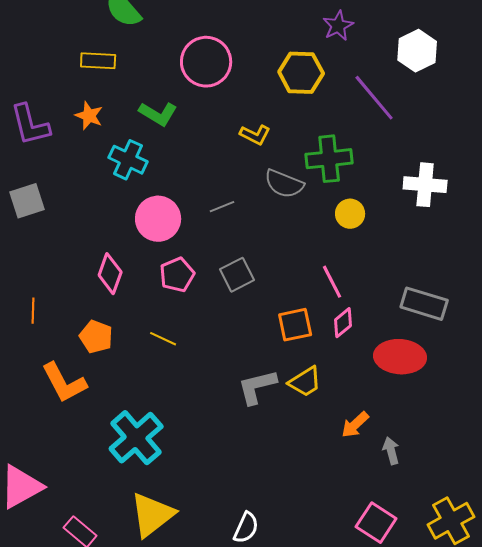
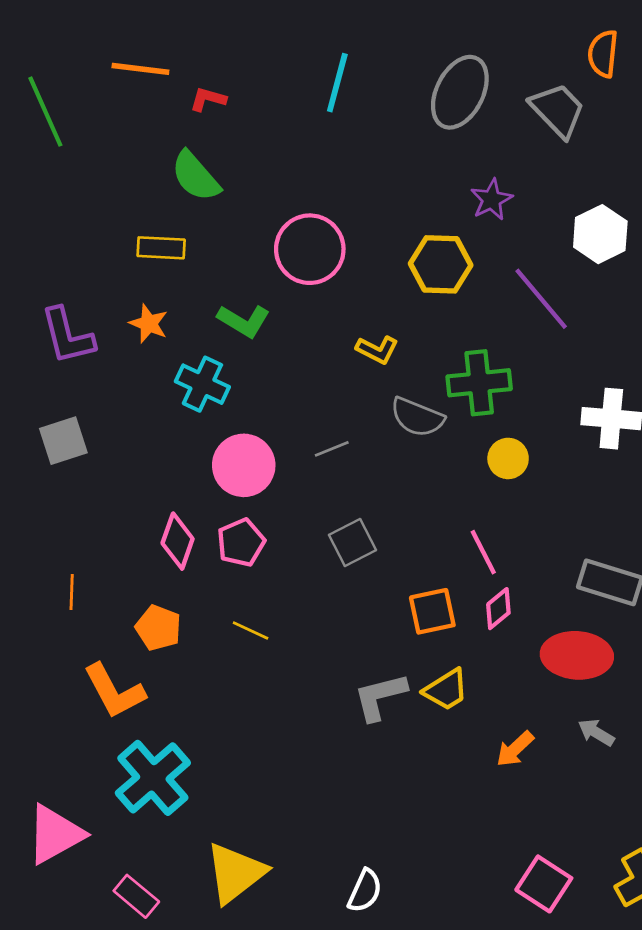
pink pentagon: (177, 275) -> (241, 542), moved
cyan cross: (136, 438) -> (153, 778), moved
gray arrow: (391, 451) -> (596, 732), moved, turned -44

